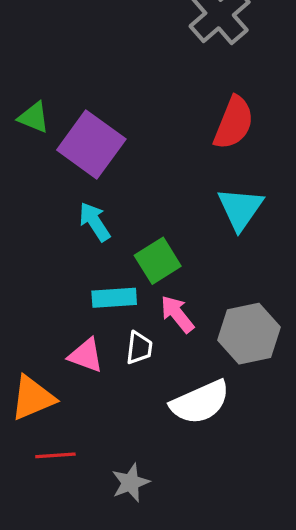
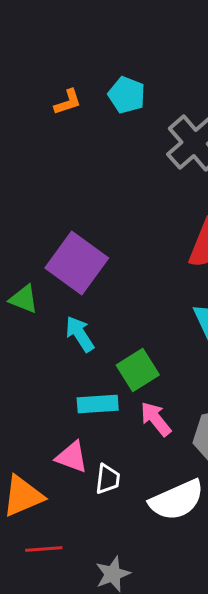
green triangle: (34, 117) -> (24, 299), moved
white trapezoid: (139, 348) -> (108, 479), moved

